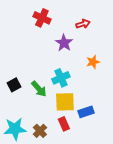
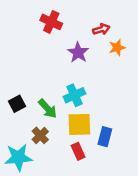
orange star: (93, 62) -> (117, 48), moved
blue rectangle: (86, 112) -> (105, 137), turned -56
brown cross: (40, 131) -> (40, 135), moved

